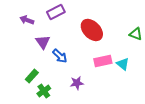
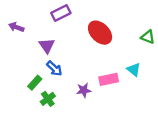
purple arrow: (27, 20) -> (16, 27), moved
blue arrow: (60, 56) -> (54, 68), moved
pink rectangle: (103, 61) -> (109, 79), moved

